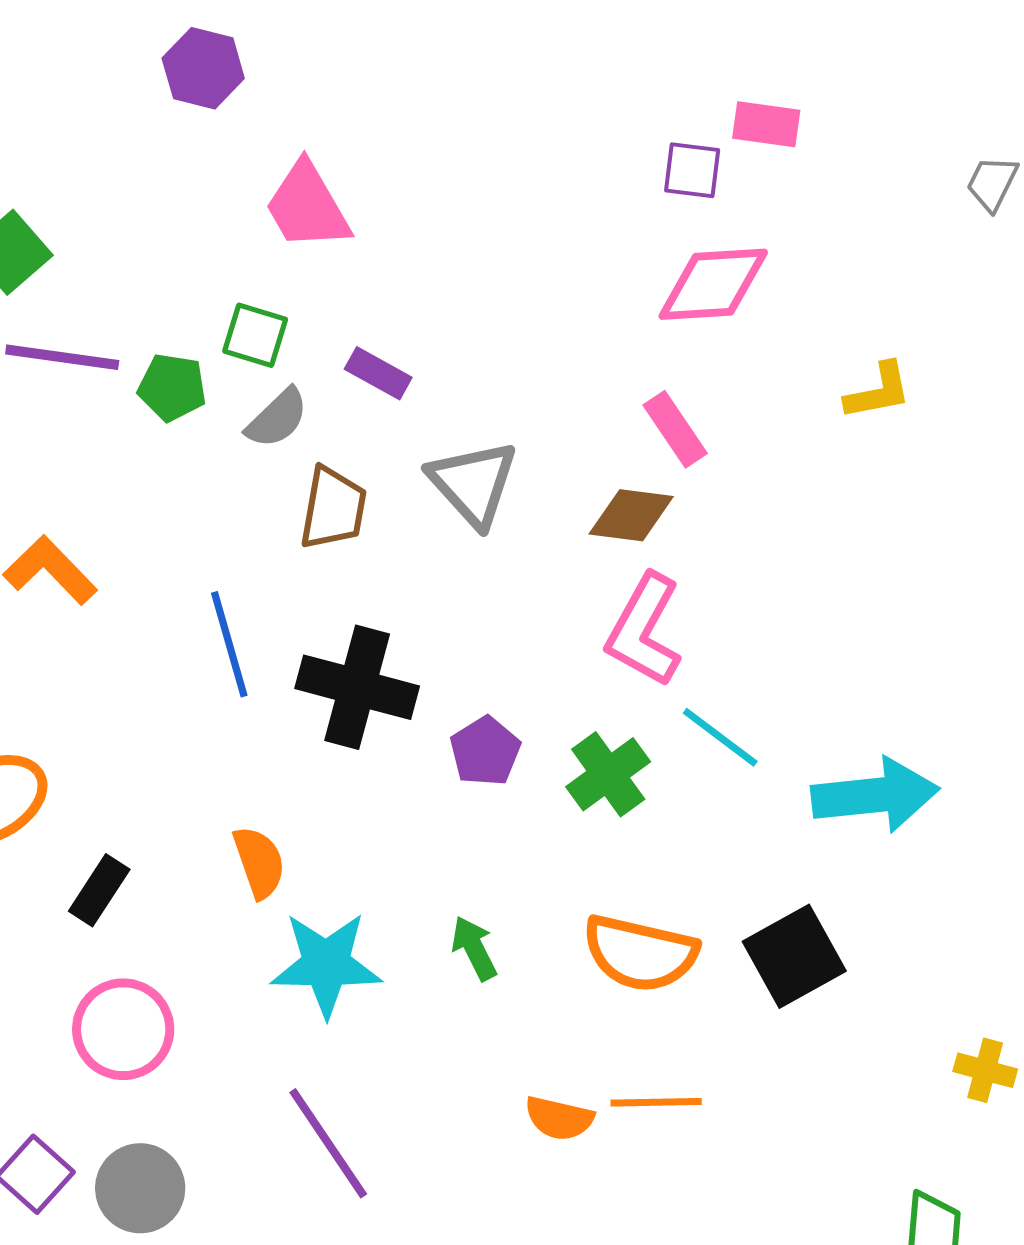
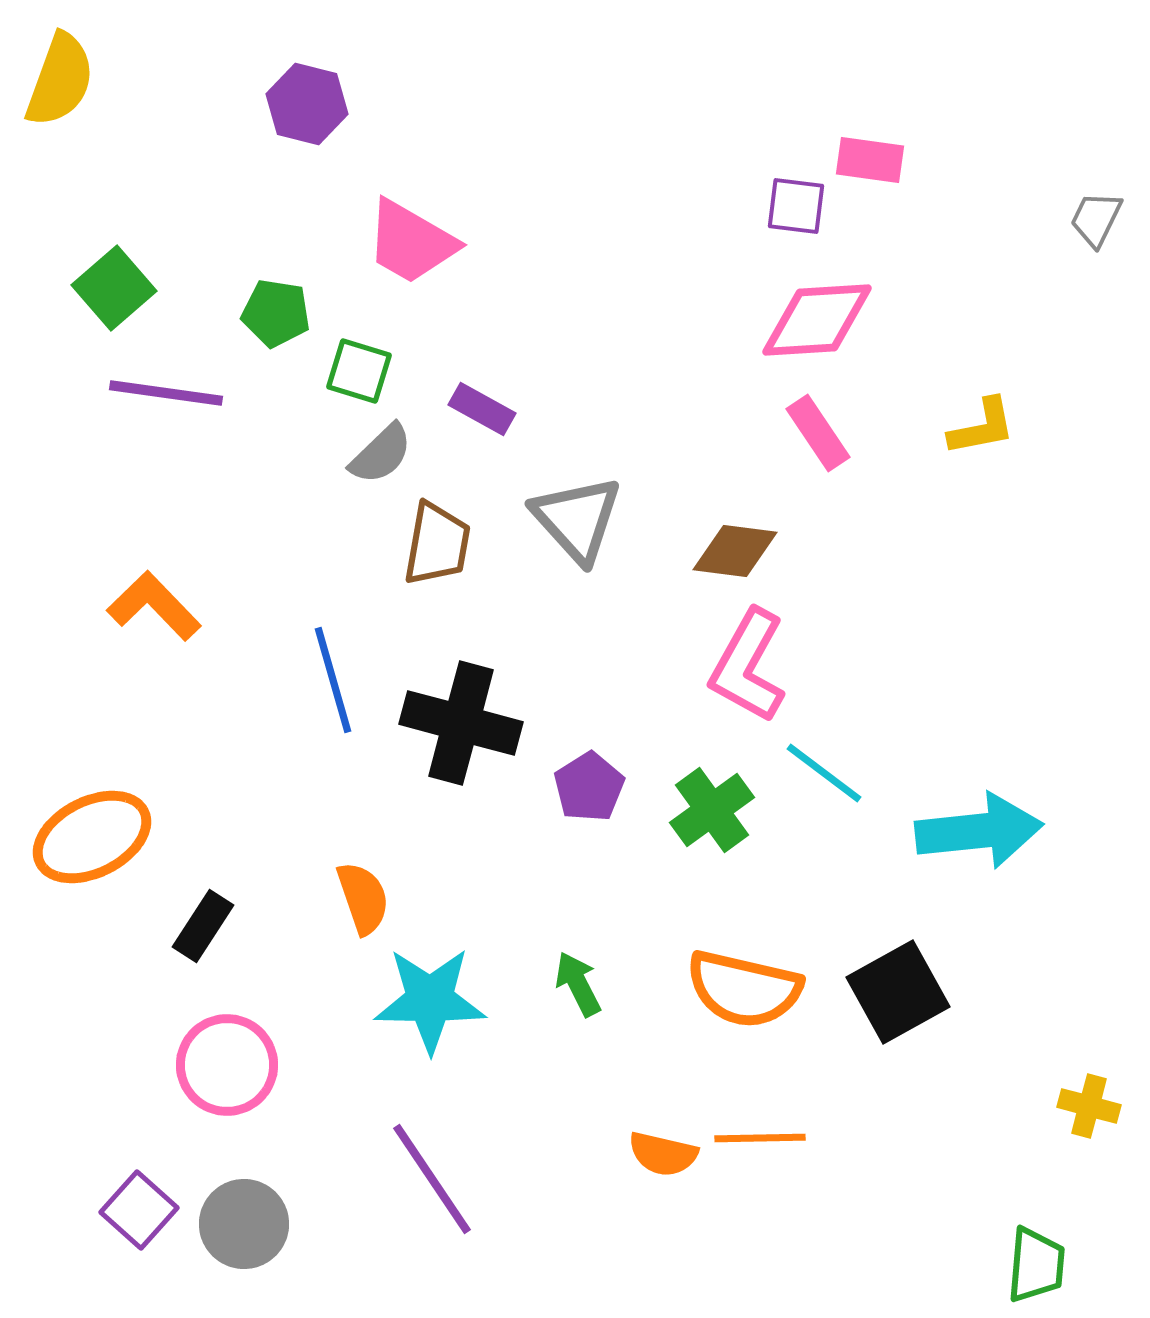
pink trapezoid: (307, 206) -> (411, 242), turned -30
green pentagon: (172, 387) -> (276, 313), moved
pink rectangle: (675, 429) -> (818, 433), moved

